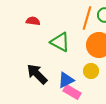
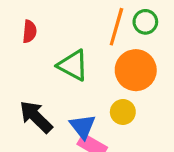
red semicircle: (33, 21) -> (29, 32), turned 88
blue triangle: (66, 80) -> (83, 126), turned -42

